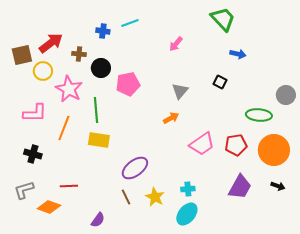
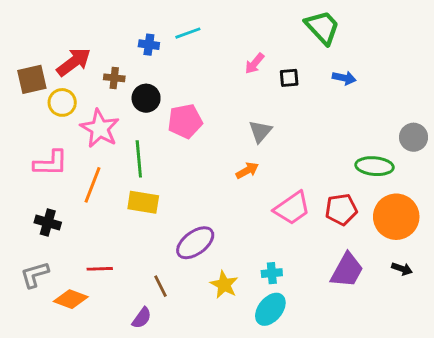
black square: (220, 82) -> (289, 78), moved, turned -32
brown line: (126, 197) -> (160, 286), moved

